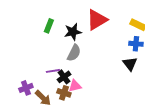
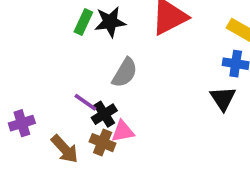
black star: (73, 32) -> (110, 22), moved
purple line: (53, 71) -> (85, 102), turned 40
purple cross: (26, 88) -> (22, 123), moved

